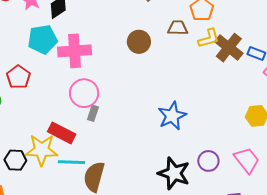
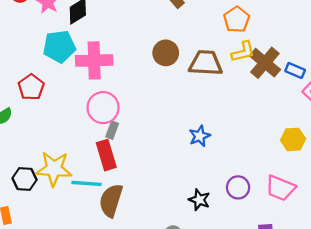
brown trapezoid: (178, 28) -> (206, 63), moved, size x1.5
blue star: (172, 116) -> (200, 136), size x0.7
red rectangle: (62, 133) -> (106, 155), moved, turned 44
pink trapezoid: (247, 160) -> (280, 188), turned 148
black star: (174, 173) -> (199, 200), size x0.6

